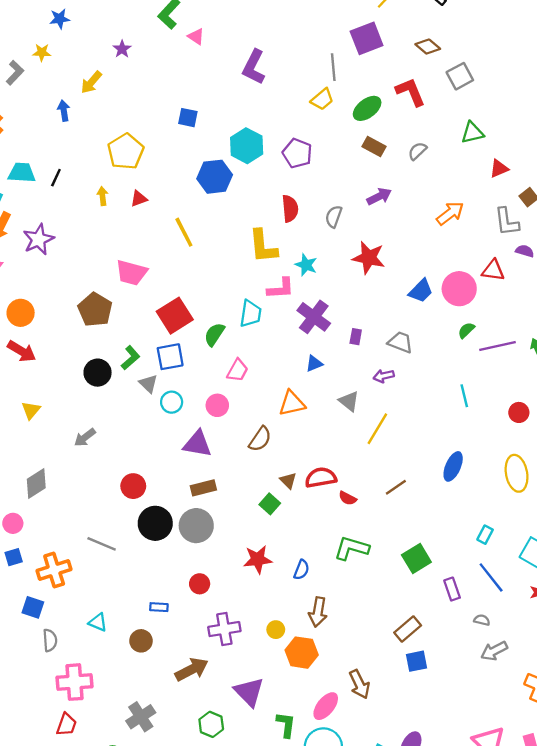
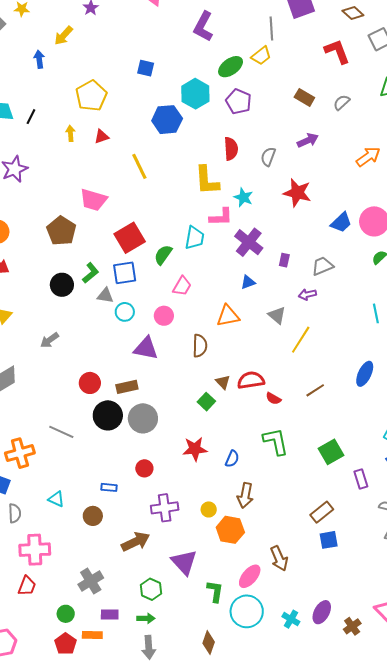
green ellipse: (367, 108) -> (231, 67), moved
gray trapezoid: (400, 342) -> (322, 266), turned -45
gray triangle: (148, 384) -> (105, 295), turned -36
brown semicircle: (260, 439) -> (200, 346), turned -35
brown rectangle: (203, 488) -> (127, 387), moved
green L-shape: (352, 548) -> (276, 441), turned 60

